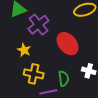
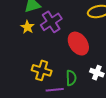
yellow star: (24, 50) -> (27, 27), moved

